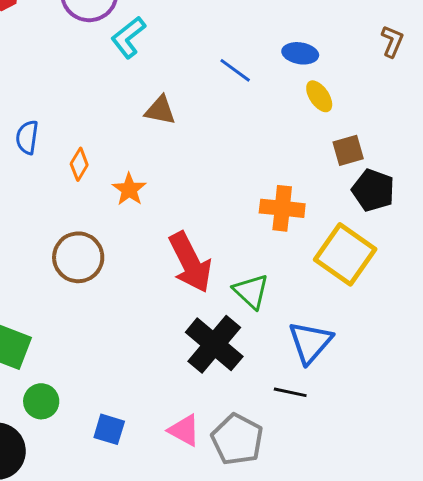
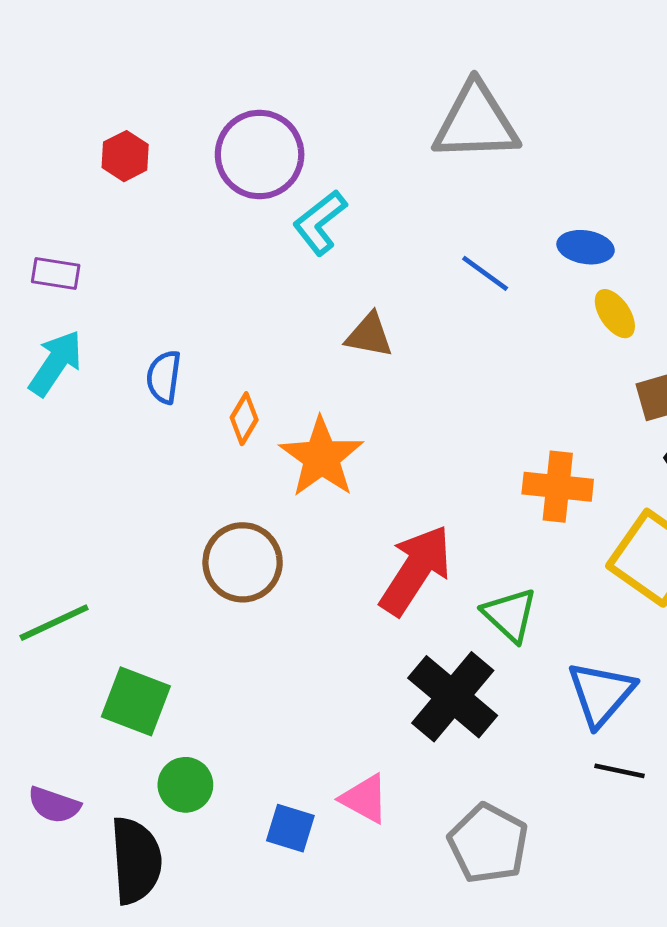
orange star: (129, 189) -> (321, 457), size x1.6
red arrow: (190, 262) -> (416, 570), turned -120
black line: (290, 392) -> (620, 771), moved
pink triangle: (184, 430) -> (365, 799), moved

